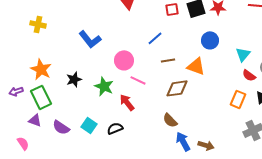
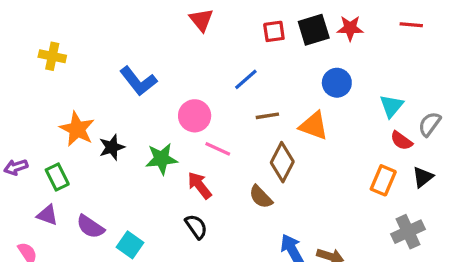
orange star: (41, 69) -> (77, 129), moved
green star: (104, 86) -> (161, 159), turned -30
brown diamond: (177, 88) -> (282, 162), turned -55
green rectangle: (41, 97) -> (57, 177), size x0.7
brown semicircle: (170, 120) -> (261, 197), moved
cyan square: (89, 125) -> (130, 245), moved
black semicircle: (115, 128) -> (196, 227), moved, turned 77

